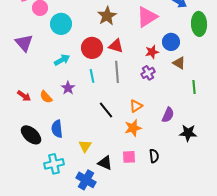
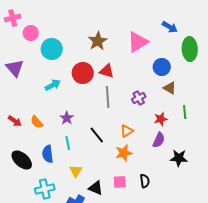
red star: (152, 52) -> (161, 119), moved
cyan line: (92, 76) -> (68, 143), moved
purple star: (68, 88) -> (67, 118), moved

